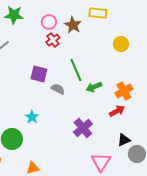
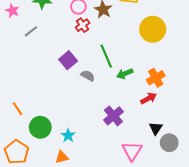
yellow circle: (121, 44) -> (153, 29), size x1.6
purple square: (39, 74) -> (68, 60), turned 36
cyan star: (32, 117) -> (68, 136), moved
black triangle: (124, 140) -> (156, 128), turned -32

